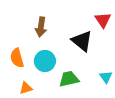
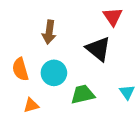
red triangle: (103, 20) -> (113, 17), moved

